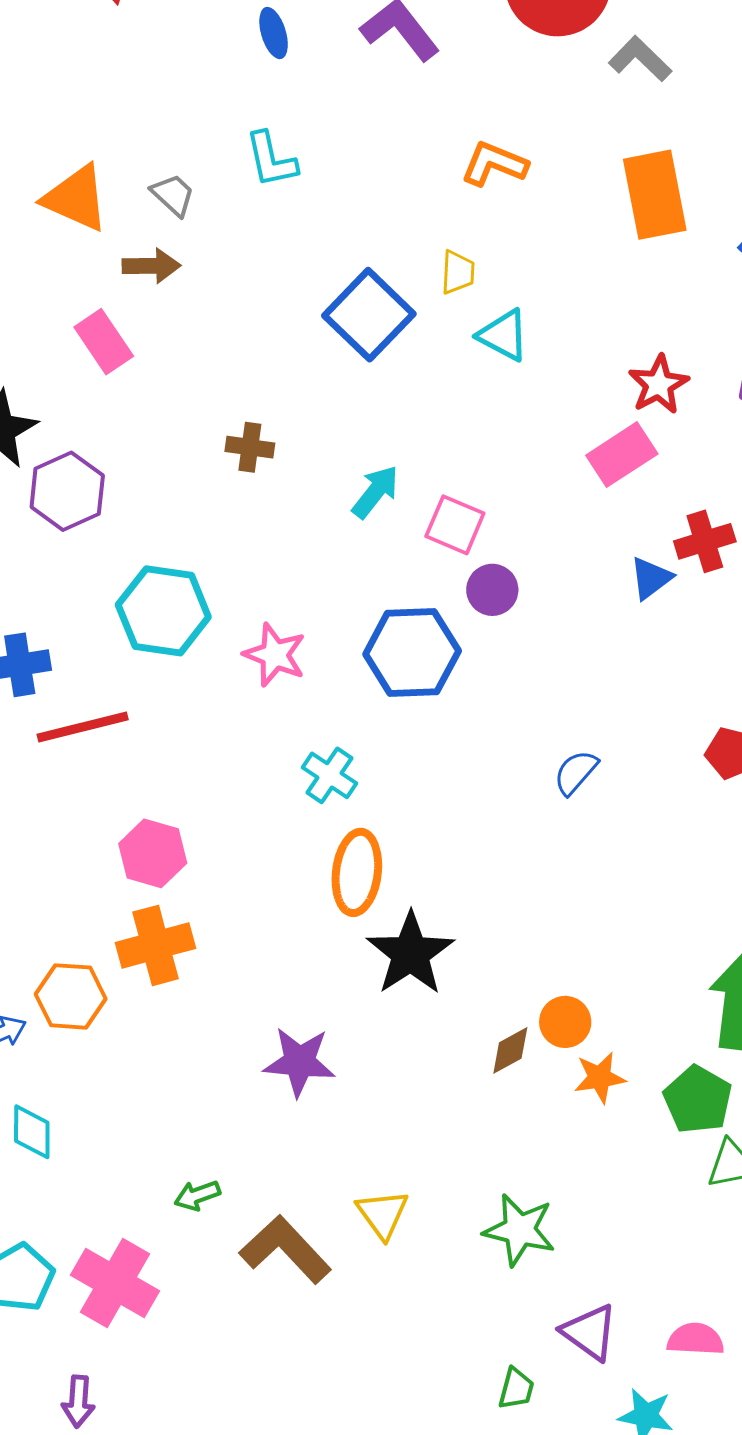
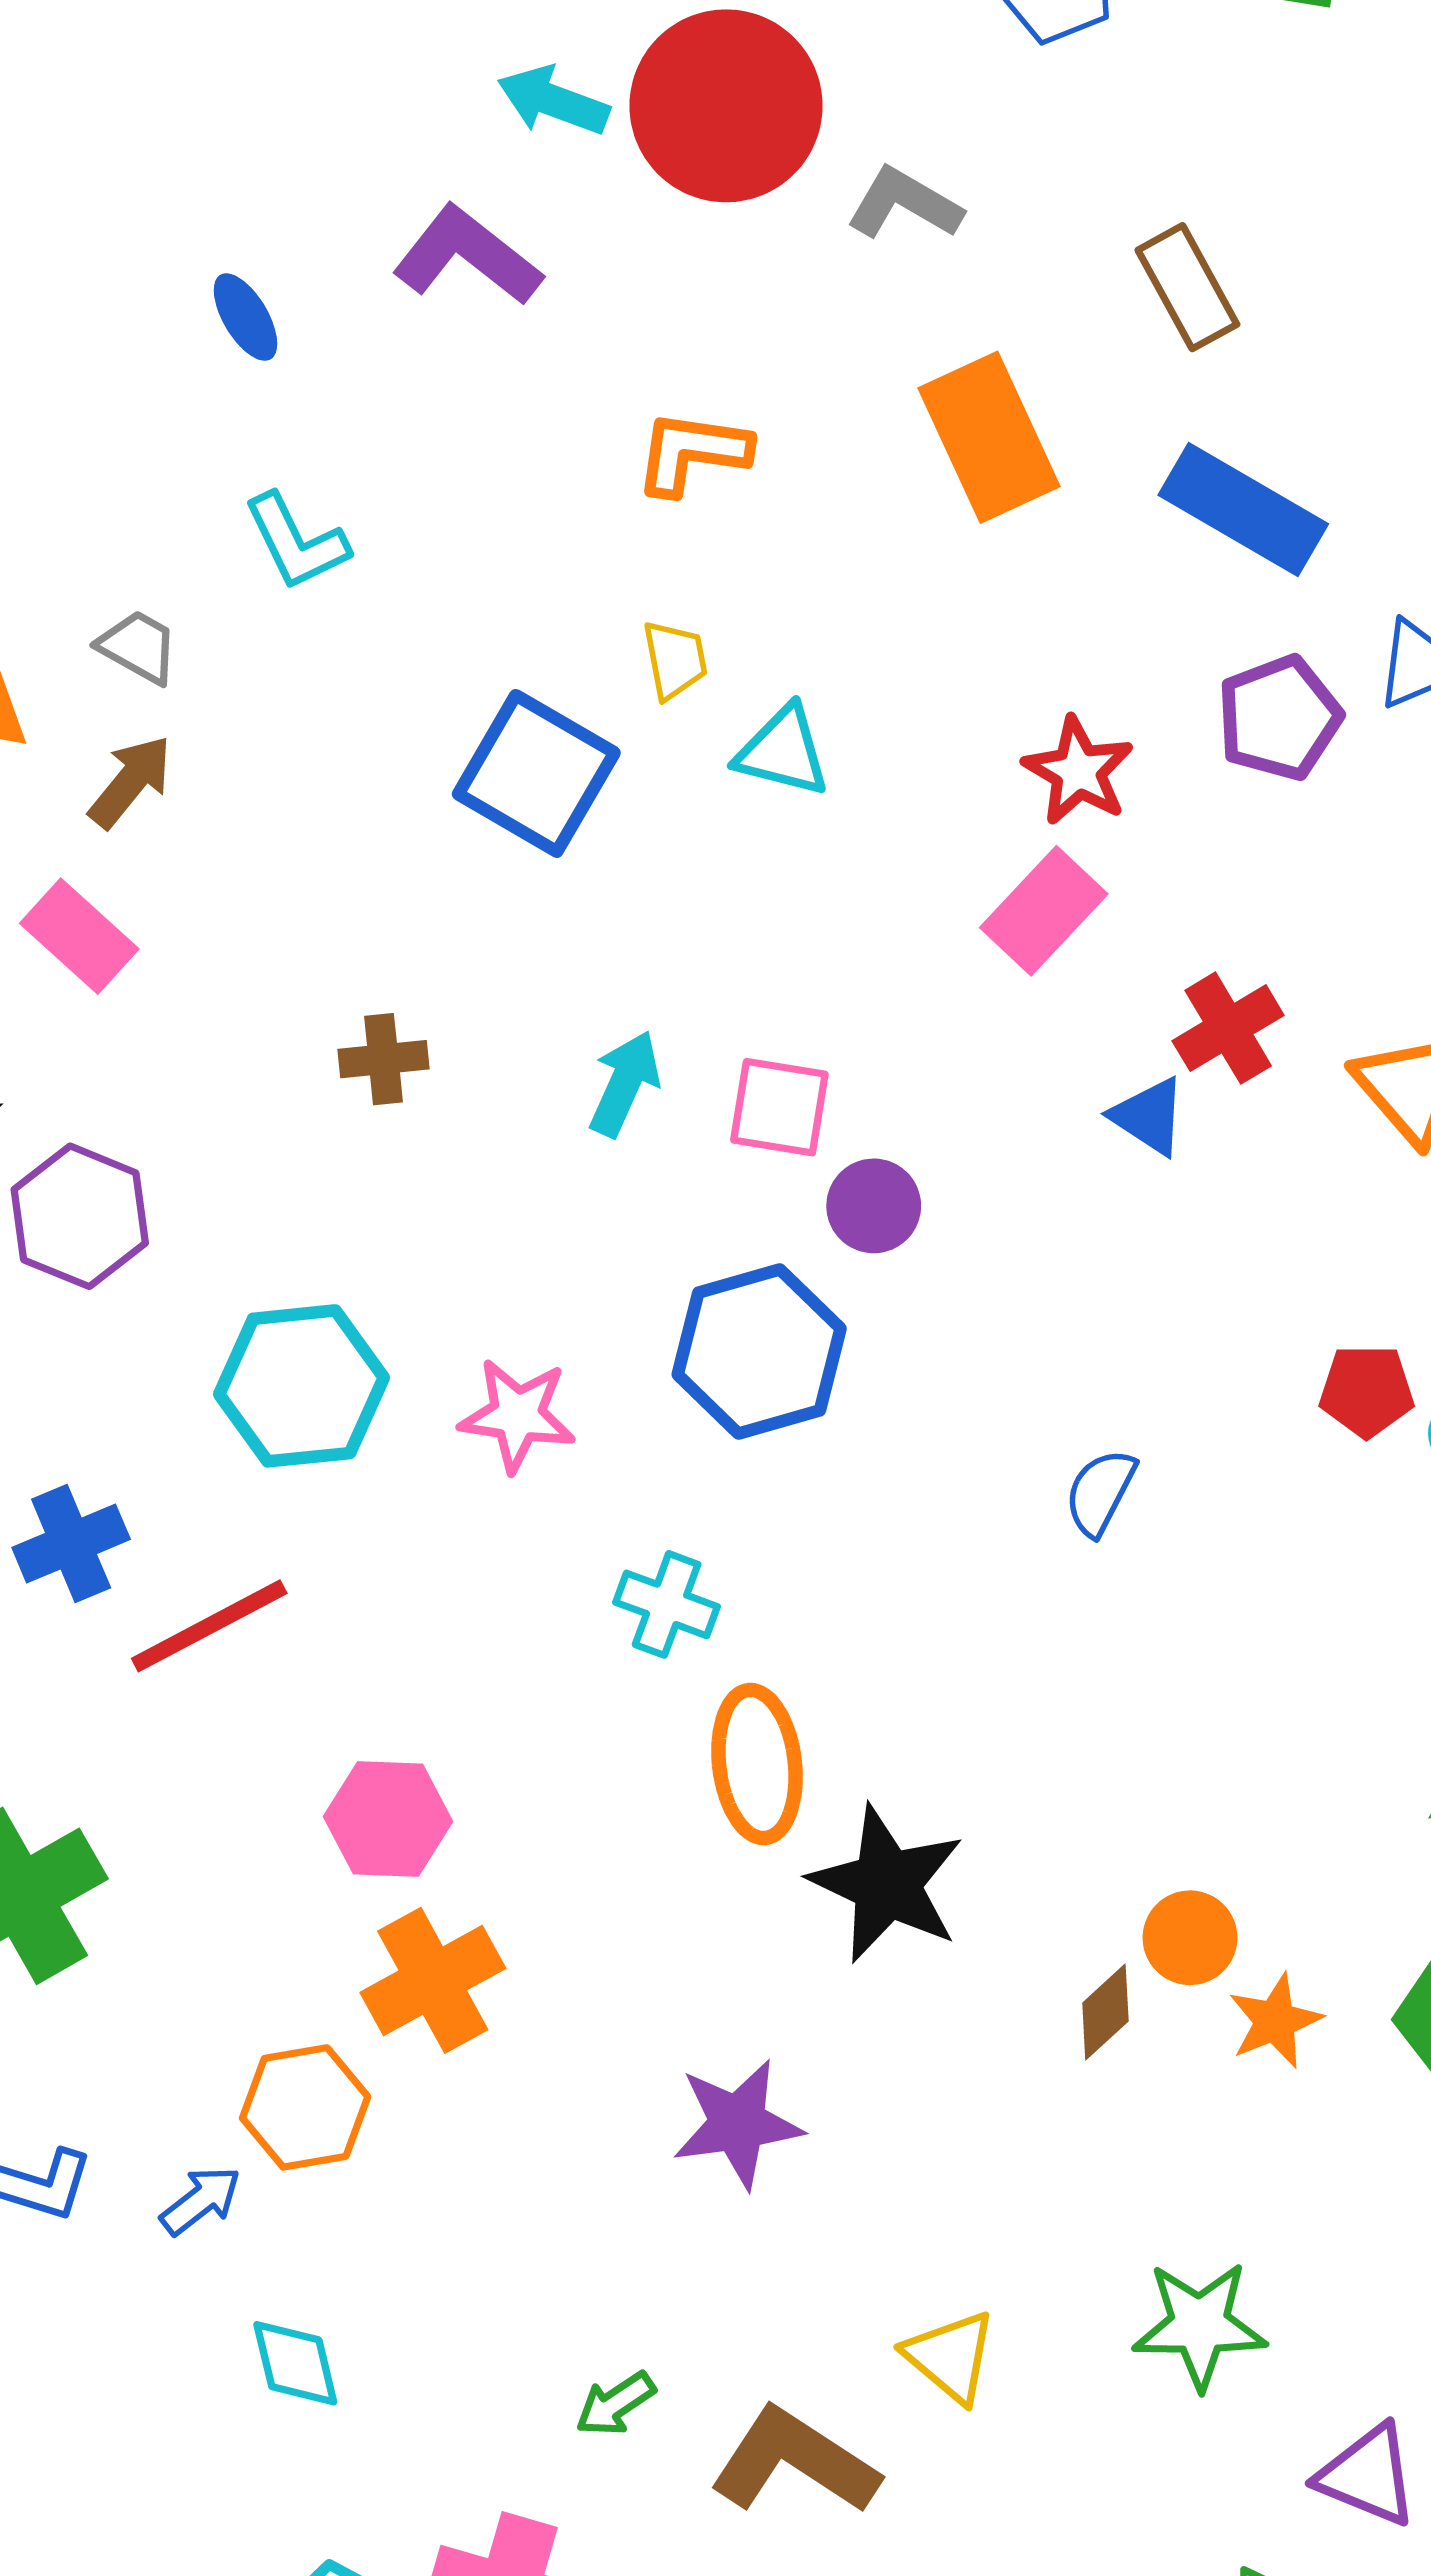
brown arrow: (151, 266) -> (130, 781), turned -36
blue triangle: (651, 578) -> (1149, 1116), turned -36

